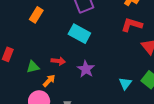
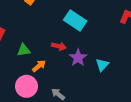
red arrow: (58, 61) -> (59, 46), moved
cyan triangle: (125, 83) -> (102, 65), moved

